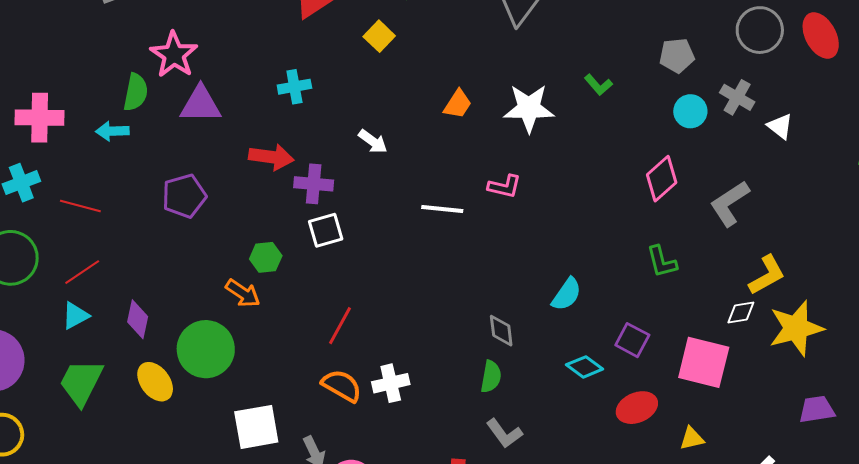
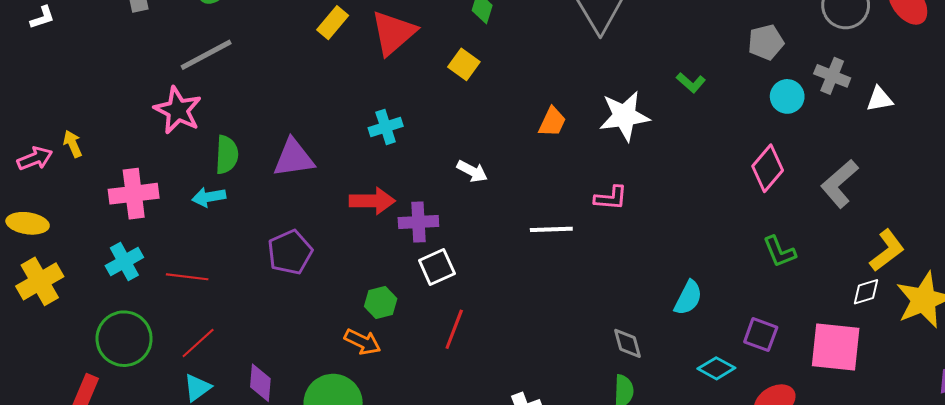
pink star: (174, 55) -> (178, 110), moved
white triangle: (780, 126) -> (880, 99), turned -40
red line: (340, 326) -> (454, 329), moved

